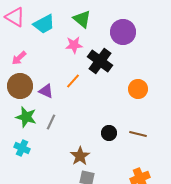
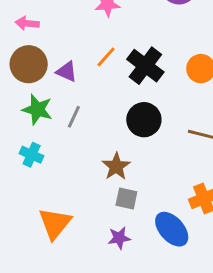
pink arrow: (19, 58) -> (27, 23), turned 49
black cross: (100, 61) -> (145, 66), moved
black circle: (109, 133) -> (144, 120), moved, size x1.5

